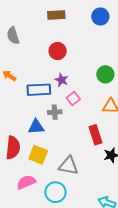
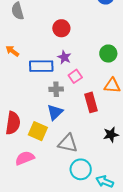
blue triangle: (36, 127) -> (55, 112), moved, turned -42
red rectangle: (96, 135) -> (91, 102), moved
cyan circle: (55, 192) -> (81, 169), moved

